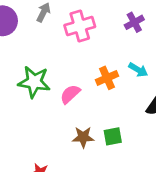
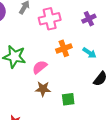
orange cross: (107, 78) -> (64, 48), moved
brown star: (83, 137) -> (43, 89), moved

